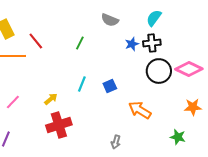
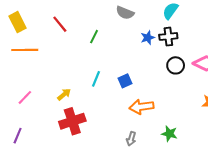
red line: (36, 41) -> (60, 24), moved
black circle: (159, 71) -> (176, 65), size x0.7
orange arrow: (140, 110) -> (141, 107), moved, turned -40
green star: (178, 137) -> (169, 134), moved

